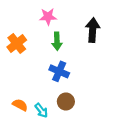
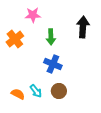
pink star: (48, 17) -> (33, 15), moved
cyan arrow: (41, 110) -> (36, 91), moved

